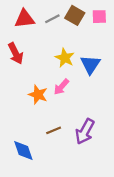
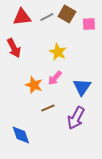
pink square: (99, 17) -> (89, 24), moved
blue triangle: (90, 65) -> (82, 87), moved
brown line: (54, 130) -> (48, 108), moved

